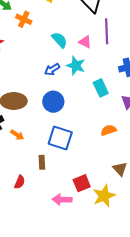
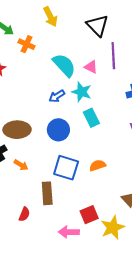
cyan semicircle: (59, 40) -> (64, 65), size x1.4
cyan rectangle: (101, 88) -> (91, 118), moved
orange semicircle: (109, 130) -> (98, 165), moved
brown rectangle: (42, 162) -> (47, 193), size x1.5

